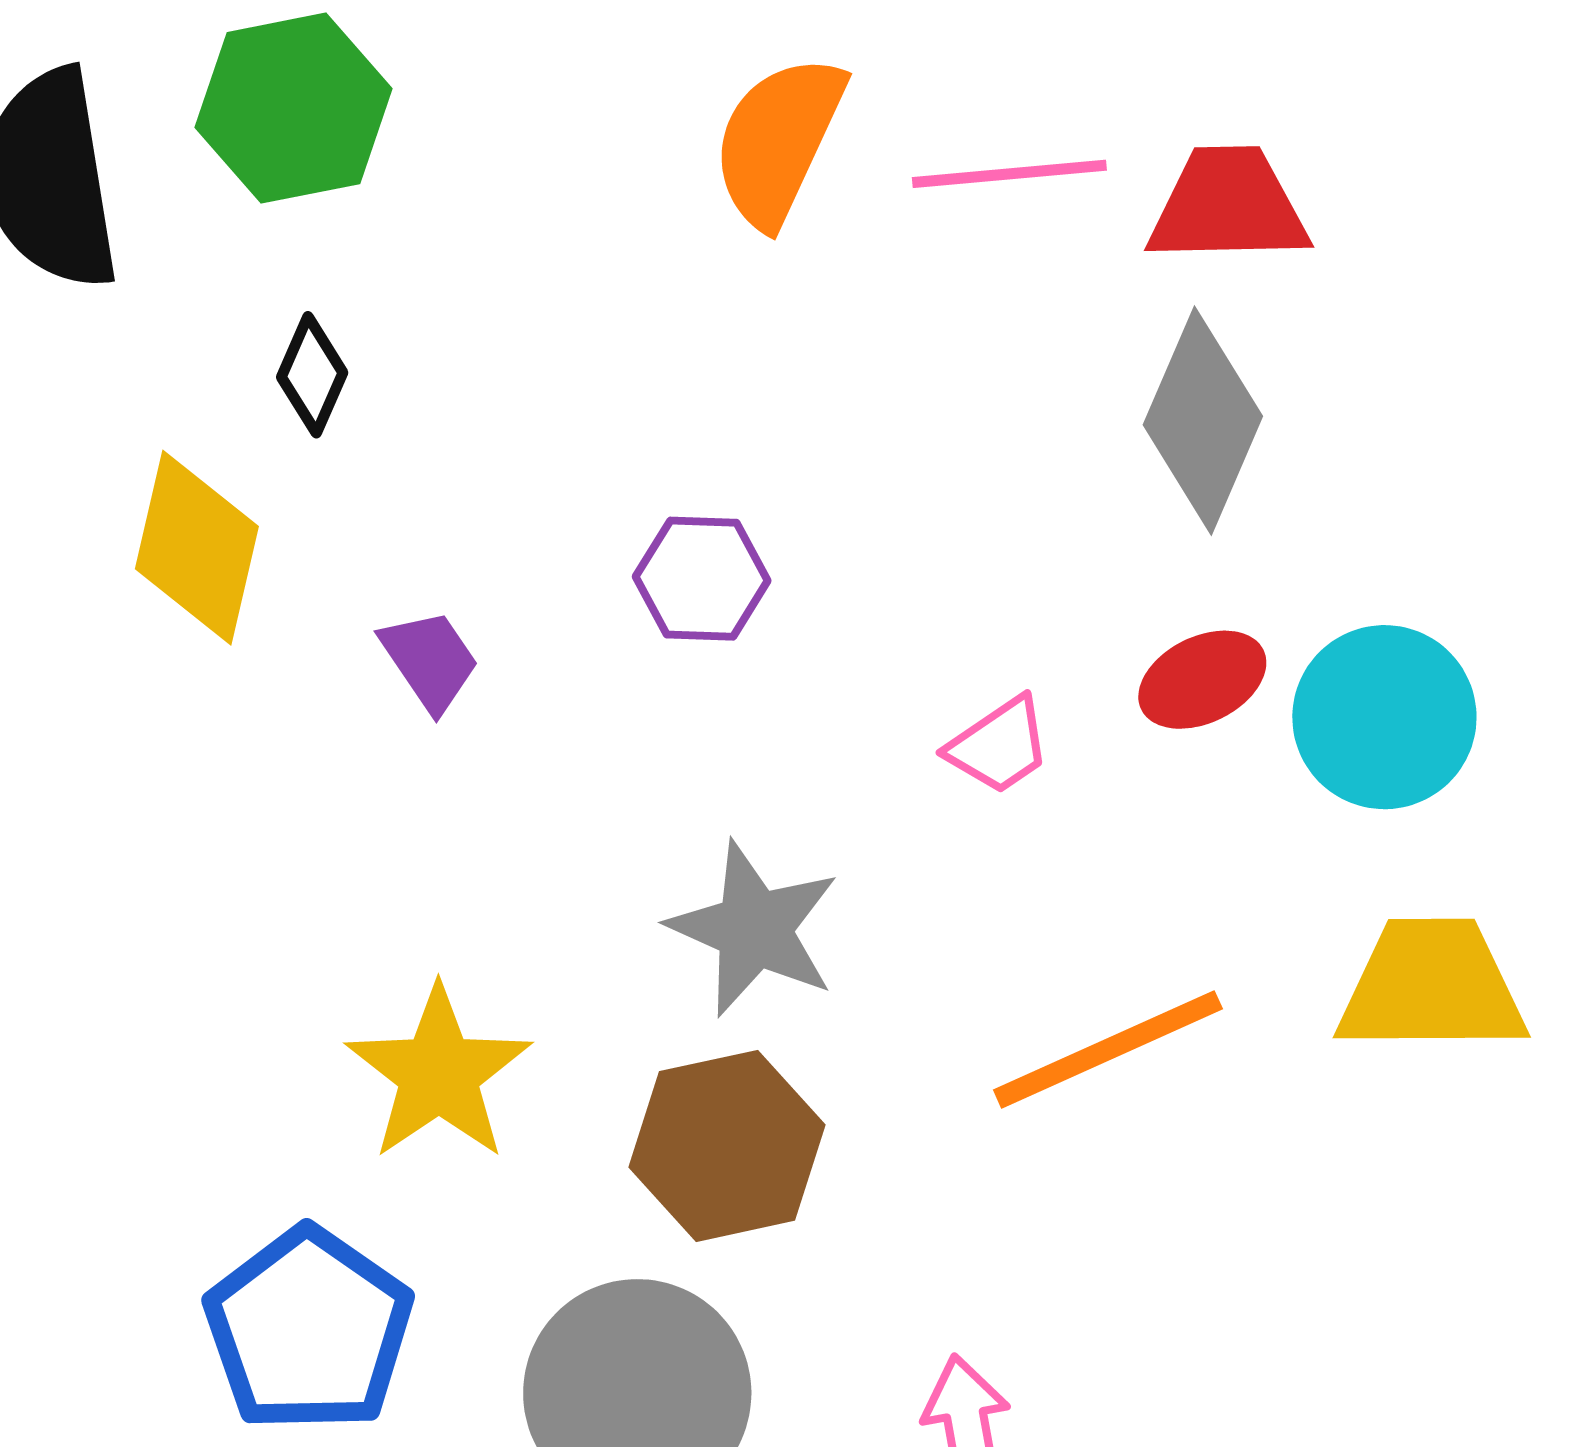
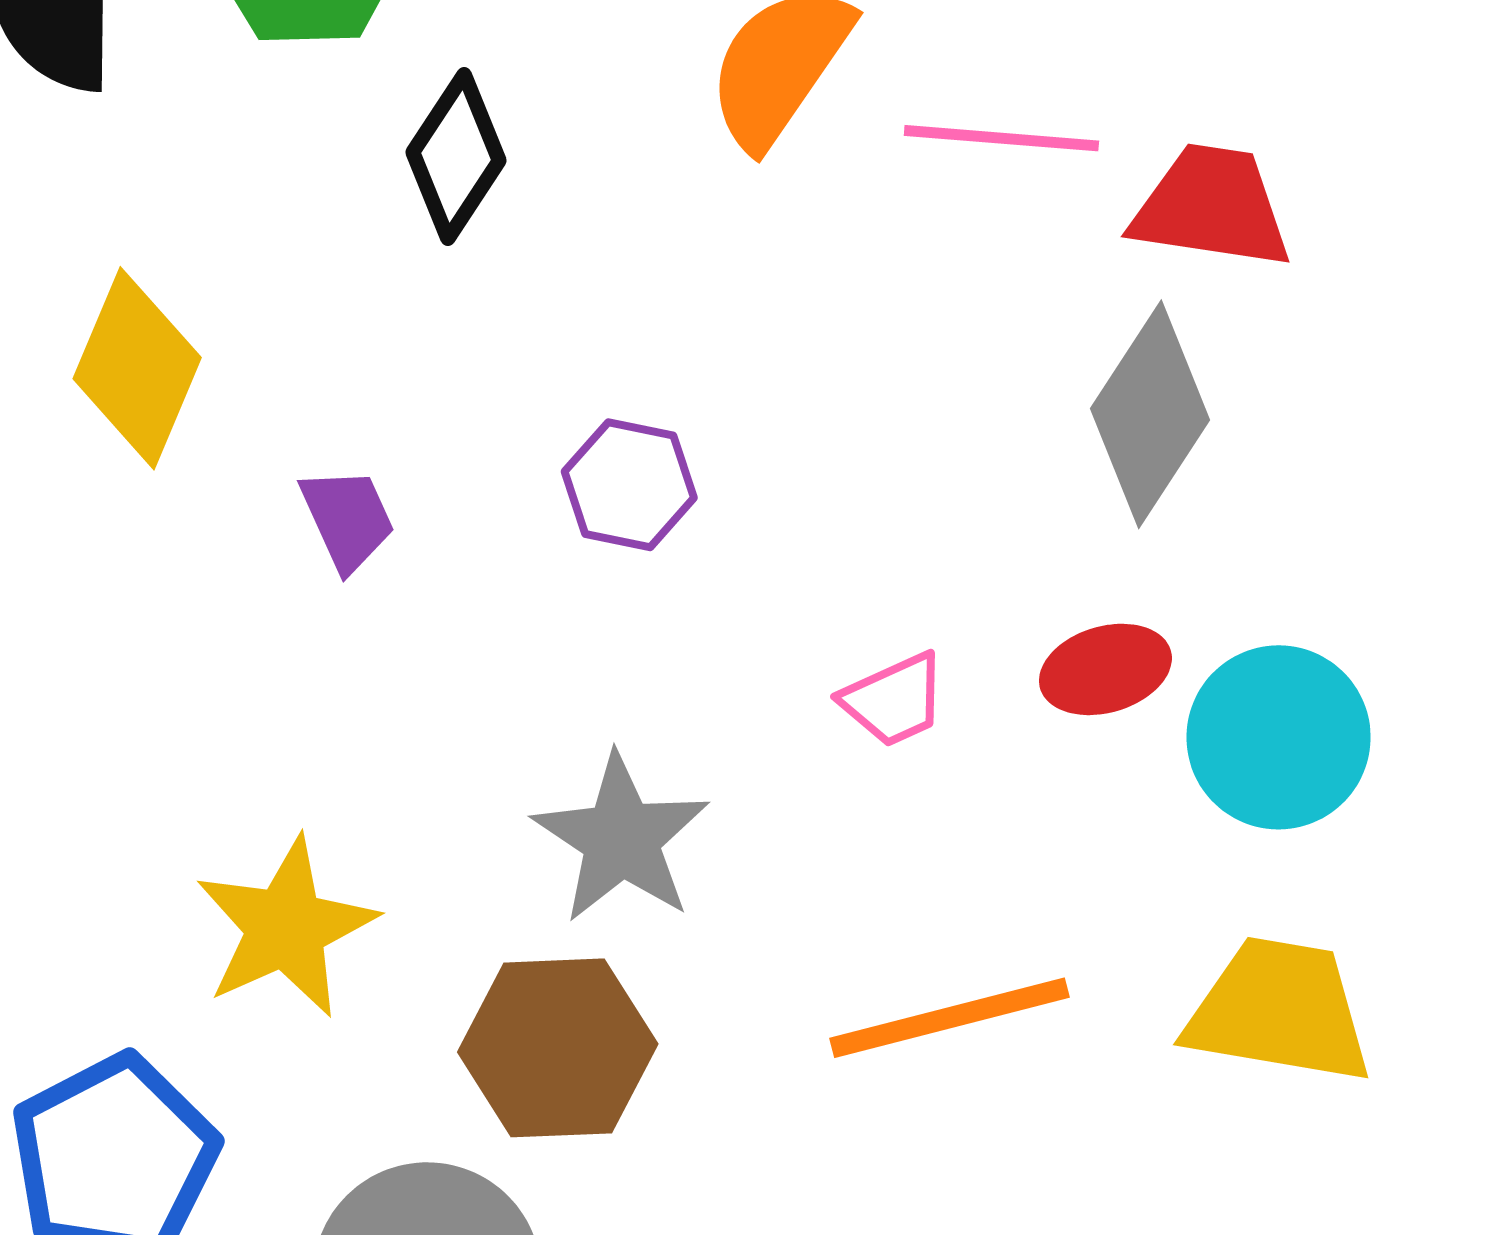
black diamond: (312, 375) -> (456, 156), moved, size x1.4

